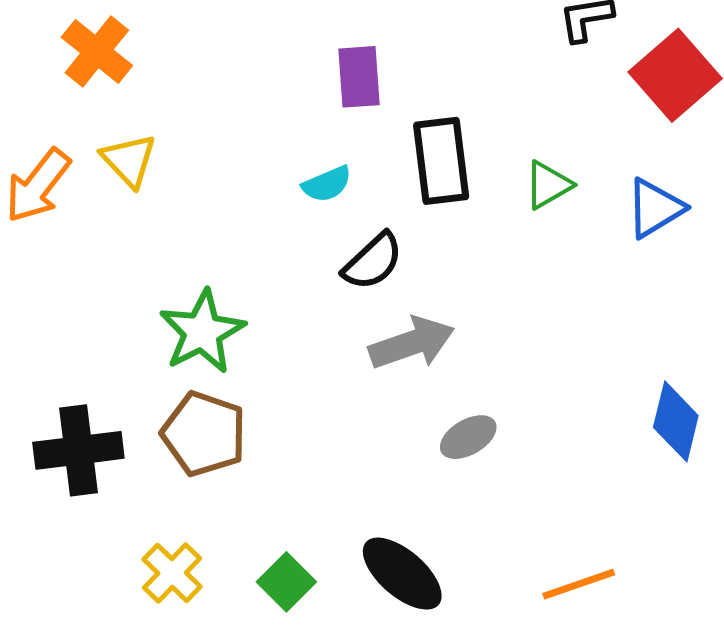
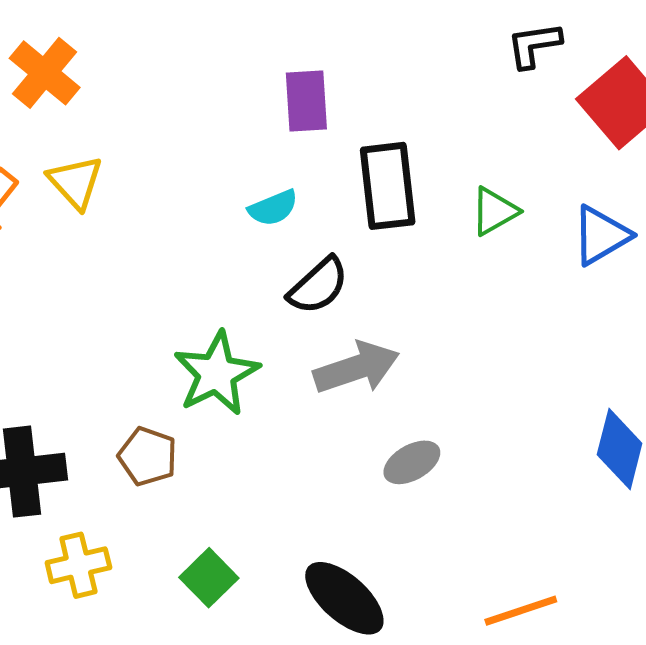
green star: (202, 332) -> (216, 373), moved
brown pentagon: (204, 434) -> (148, 456), size x0.7
yellow cross: (172, 573) -> (78, 565), moved, turned 32
green square: (286, 582) -> (209, 578), moved

